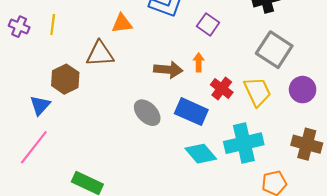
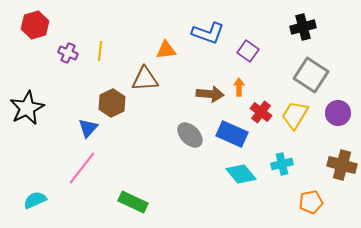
yellow trapezoid: (257, 92) -> (295, 115), turned -124
cyan cross: (244, 143) -> (282, 164), size x0.6

